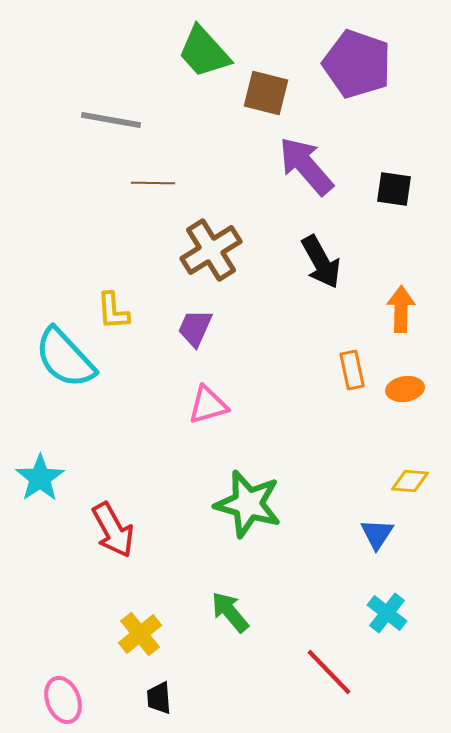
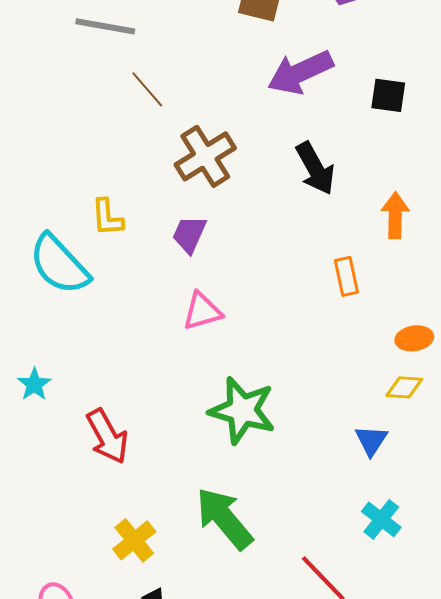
purple arrow: (306, 166) -> (300, 72), turned -74
brown line: (153, 183) -> (147, 89), turned 48
orange ellipse: (405, 389) -> (414, 338), moved
cyan star: (40, 478) -> (34, 384), size x0.7
green arrow: (230, 612) -> (224, 518), size x1.5

